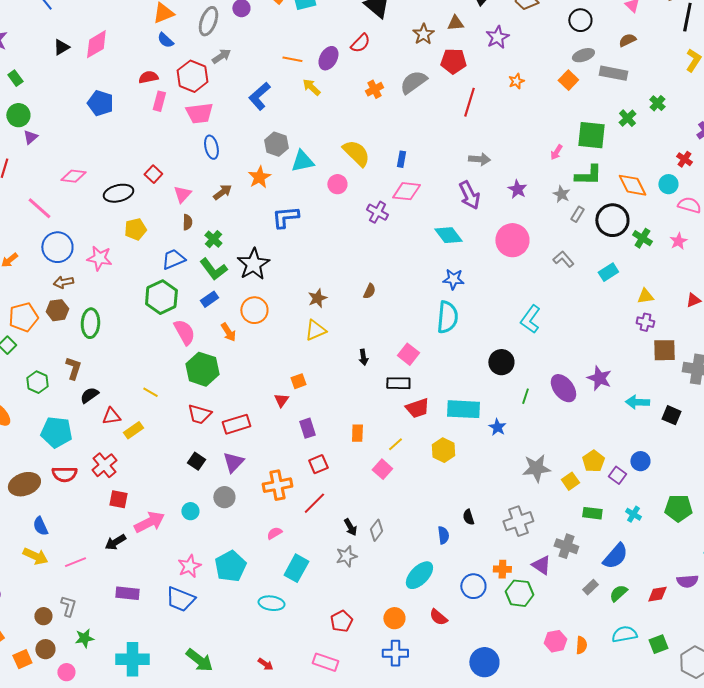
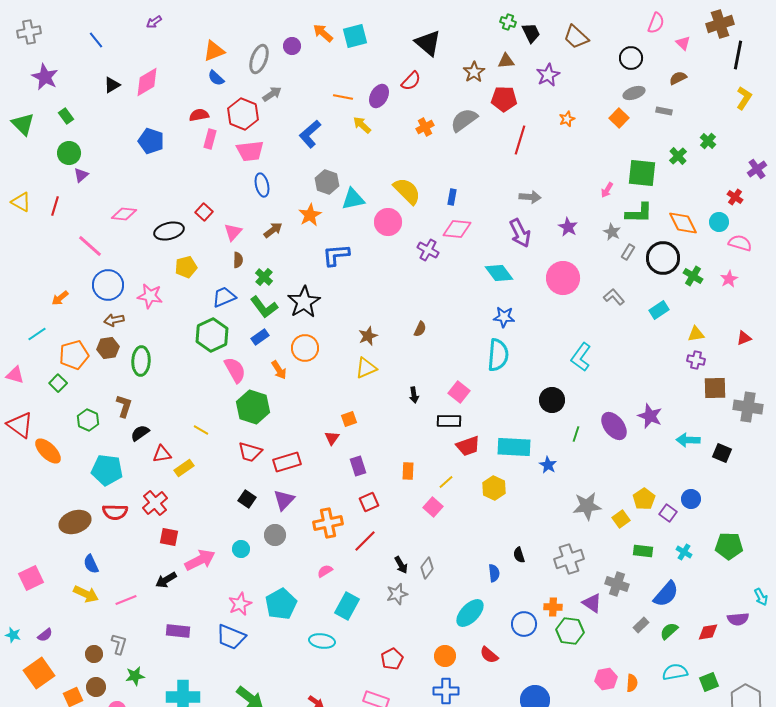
gray rectangle: (613, 73) -> (664, 111), size x0.6
pink circle: (337, 184) -> (388, 222), size x1.4

